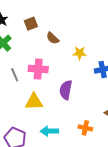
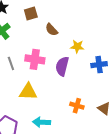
purple semicircle: (66, 90) -> (62, 66), moved
orange cross: (85, 128) -> (77, 106), moved

